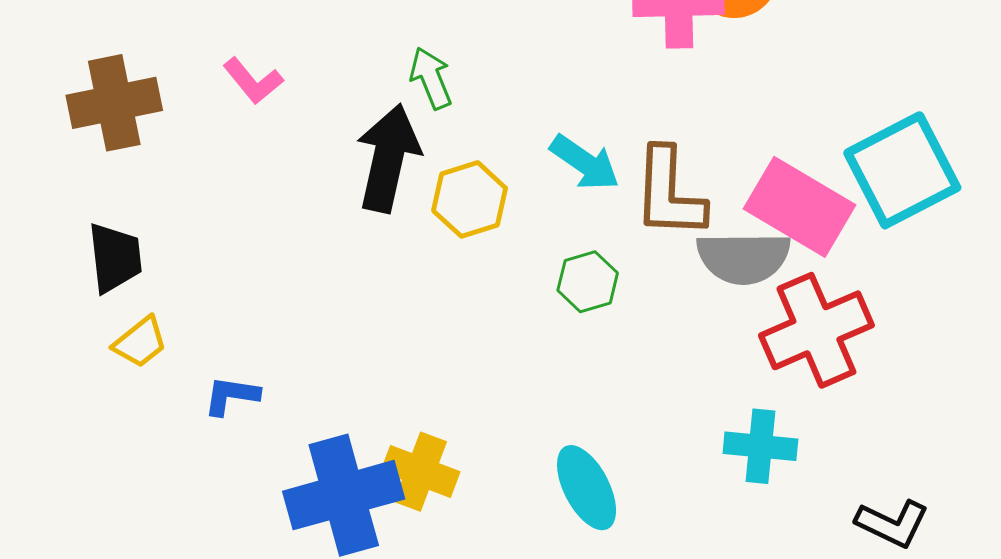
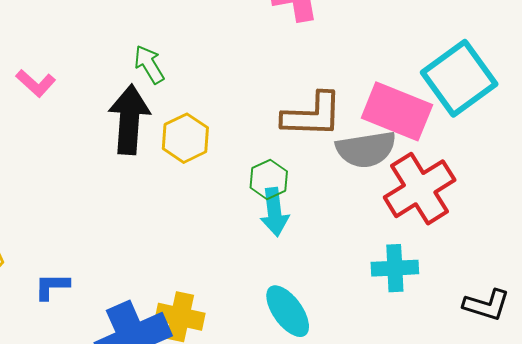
cyan arrow: (585, 163) -> (274, 212), moved, turned 57
brown L-shape: (669, 193) -> (312, 115), turned -82

